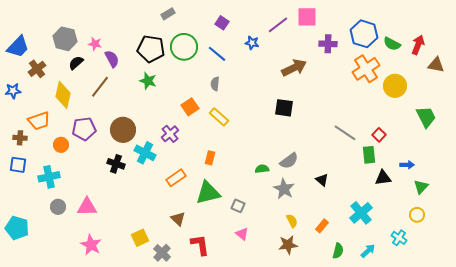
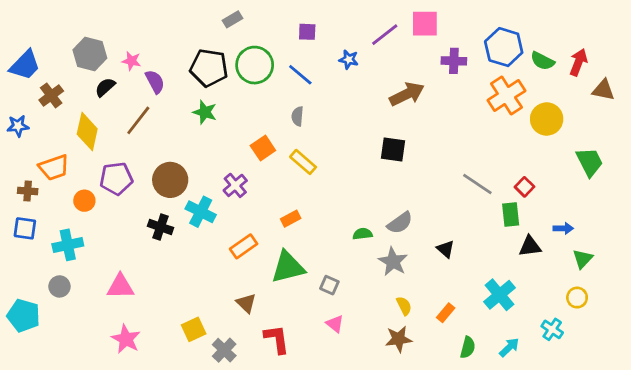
purple square: (222, 23) -> (307, 32), turned -32
orange rectangle: (210, 158) -> (291, 219), turned 48
gray circle: (58, 207) -> (59, 286), moved

